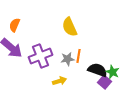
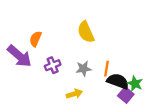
orange semicircle: (15, 25) -> (35, 39), moved
purple cross: (41, 56) -> (53, 65), size x0.6
orange line: (79, 56) -> (106, 69), moved

